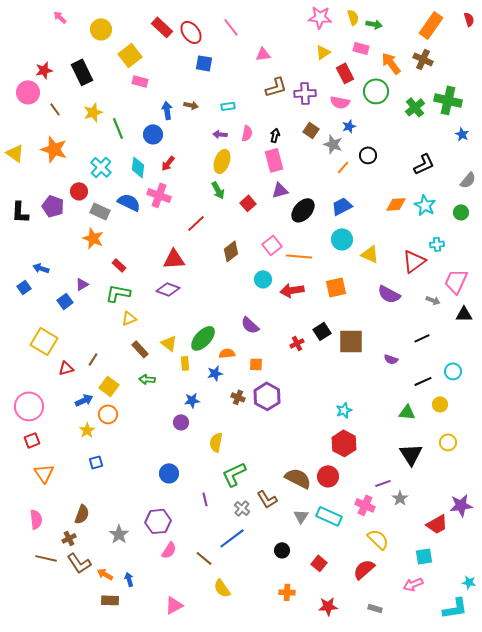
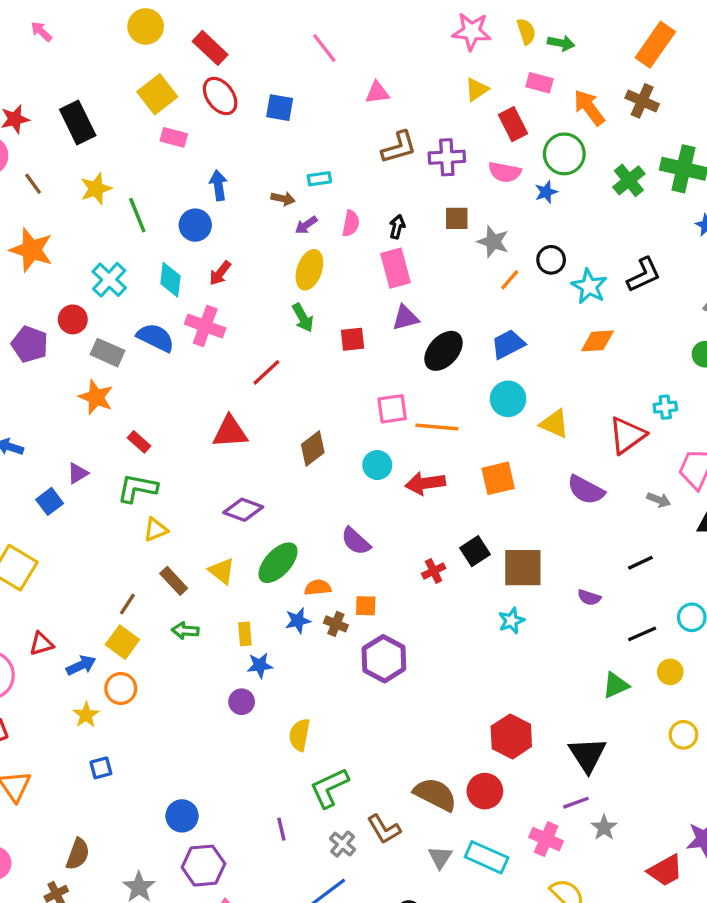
yellow circle: (101, 29) -> (146, 26), moved
red ellipse: (191, 32) -> (220, 96), moved
brown arrow: (191, 105) -> (283, 199), moved
blue star: (349, 126) -> (546, 192), moved
brown square: (311, 130) -> (457, 218), turned -35
purple arrow: (220, 134) -> (306, 225), turned -40
red square: (248, 203) -> (352, 339), turned 35
cyan star: (425, 205) -> (589, 286), moved
pink square: (272, 245) -> (392, 409), turned 30
brown diamond: (231, 251) -> (313, 449), moved
purple diamond: (168, 289) -> (243, 510), moved
brown line: (93, 359) -> (127, 604), moved
yellow rectangle: (185, 363) -> (245, 634), moved
red triangle: (66, 368) -> (41, 644), moved
brown cross: (238, 397) -> (336, 624), moved
cyan star: (344, 410) -> (511, 621), moved
green triangle: (407, 412) -> (616, 685), turned -30
black triangle: (411, 454) -> (587, 755), moved
blue circle: (169, 473) -> (182, 816), moved

